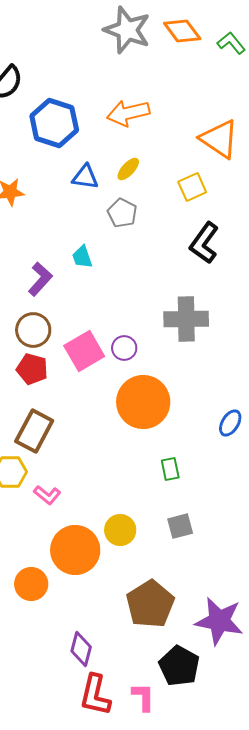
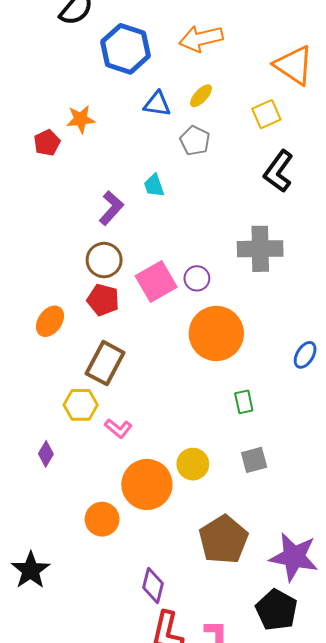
black pentagon: (179, 666) -> (276, 610), moved

